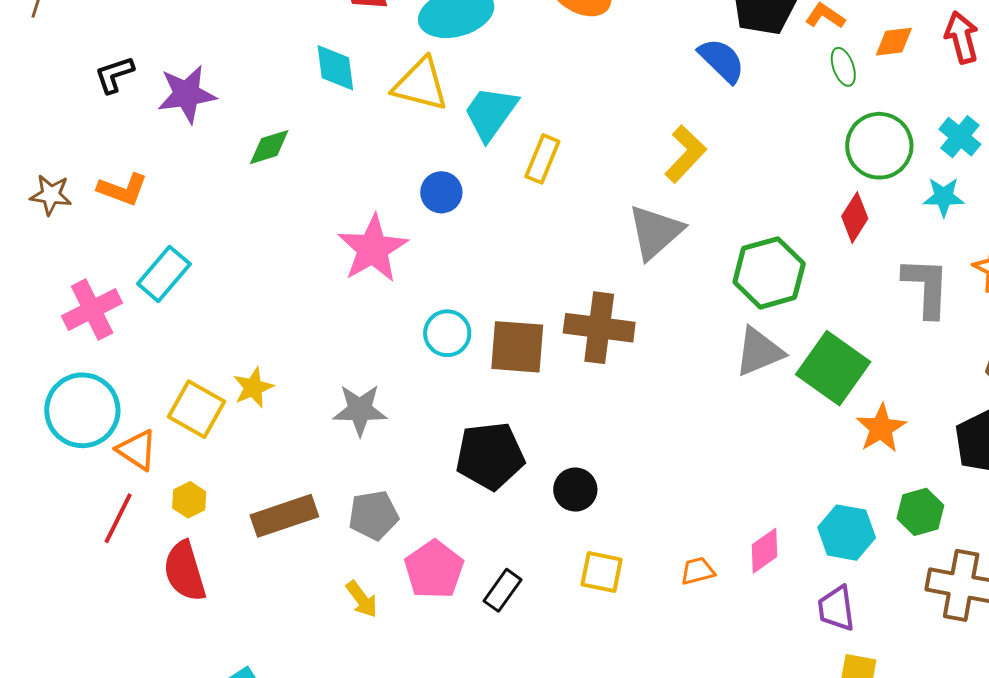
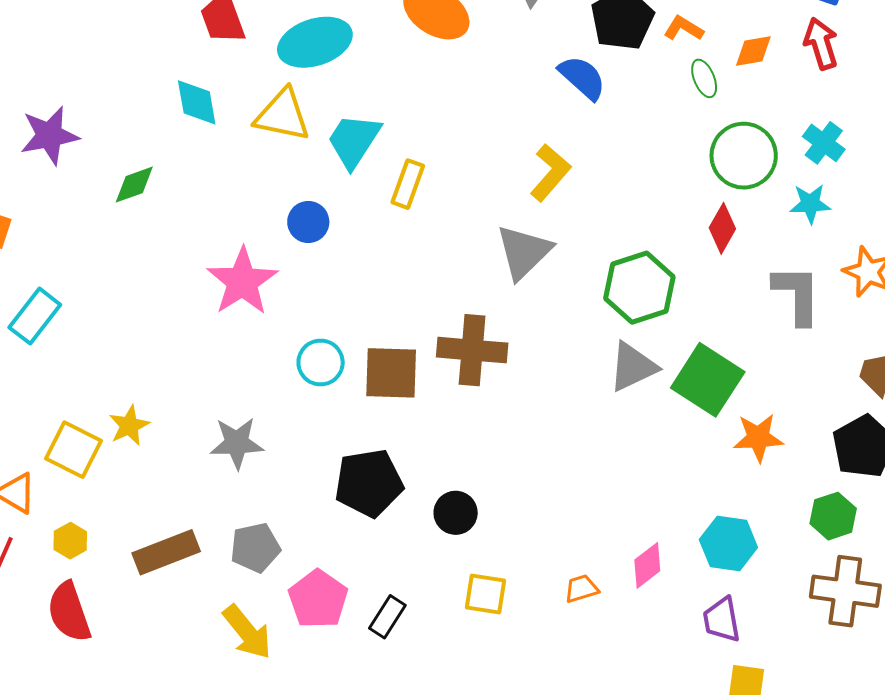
orange star: (881, 428) -> (758, 438), turned 30
green hexagon: (920, 512) -> (833, 516), moved
yellow arrow: (362, 599) -> (247, 632), size x1.5

